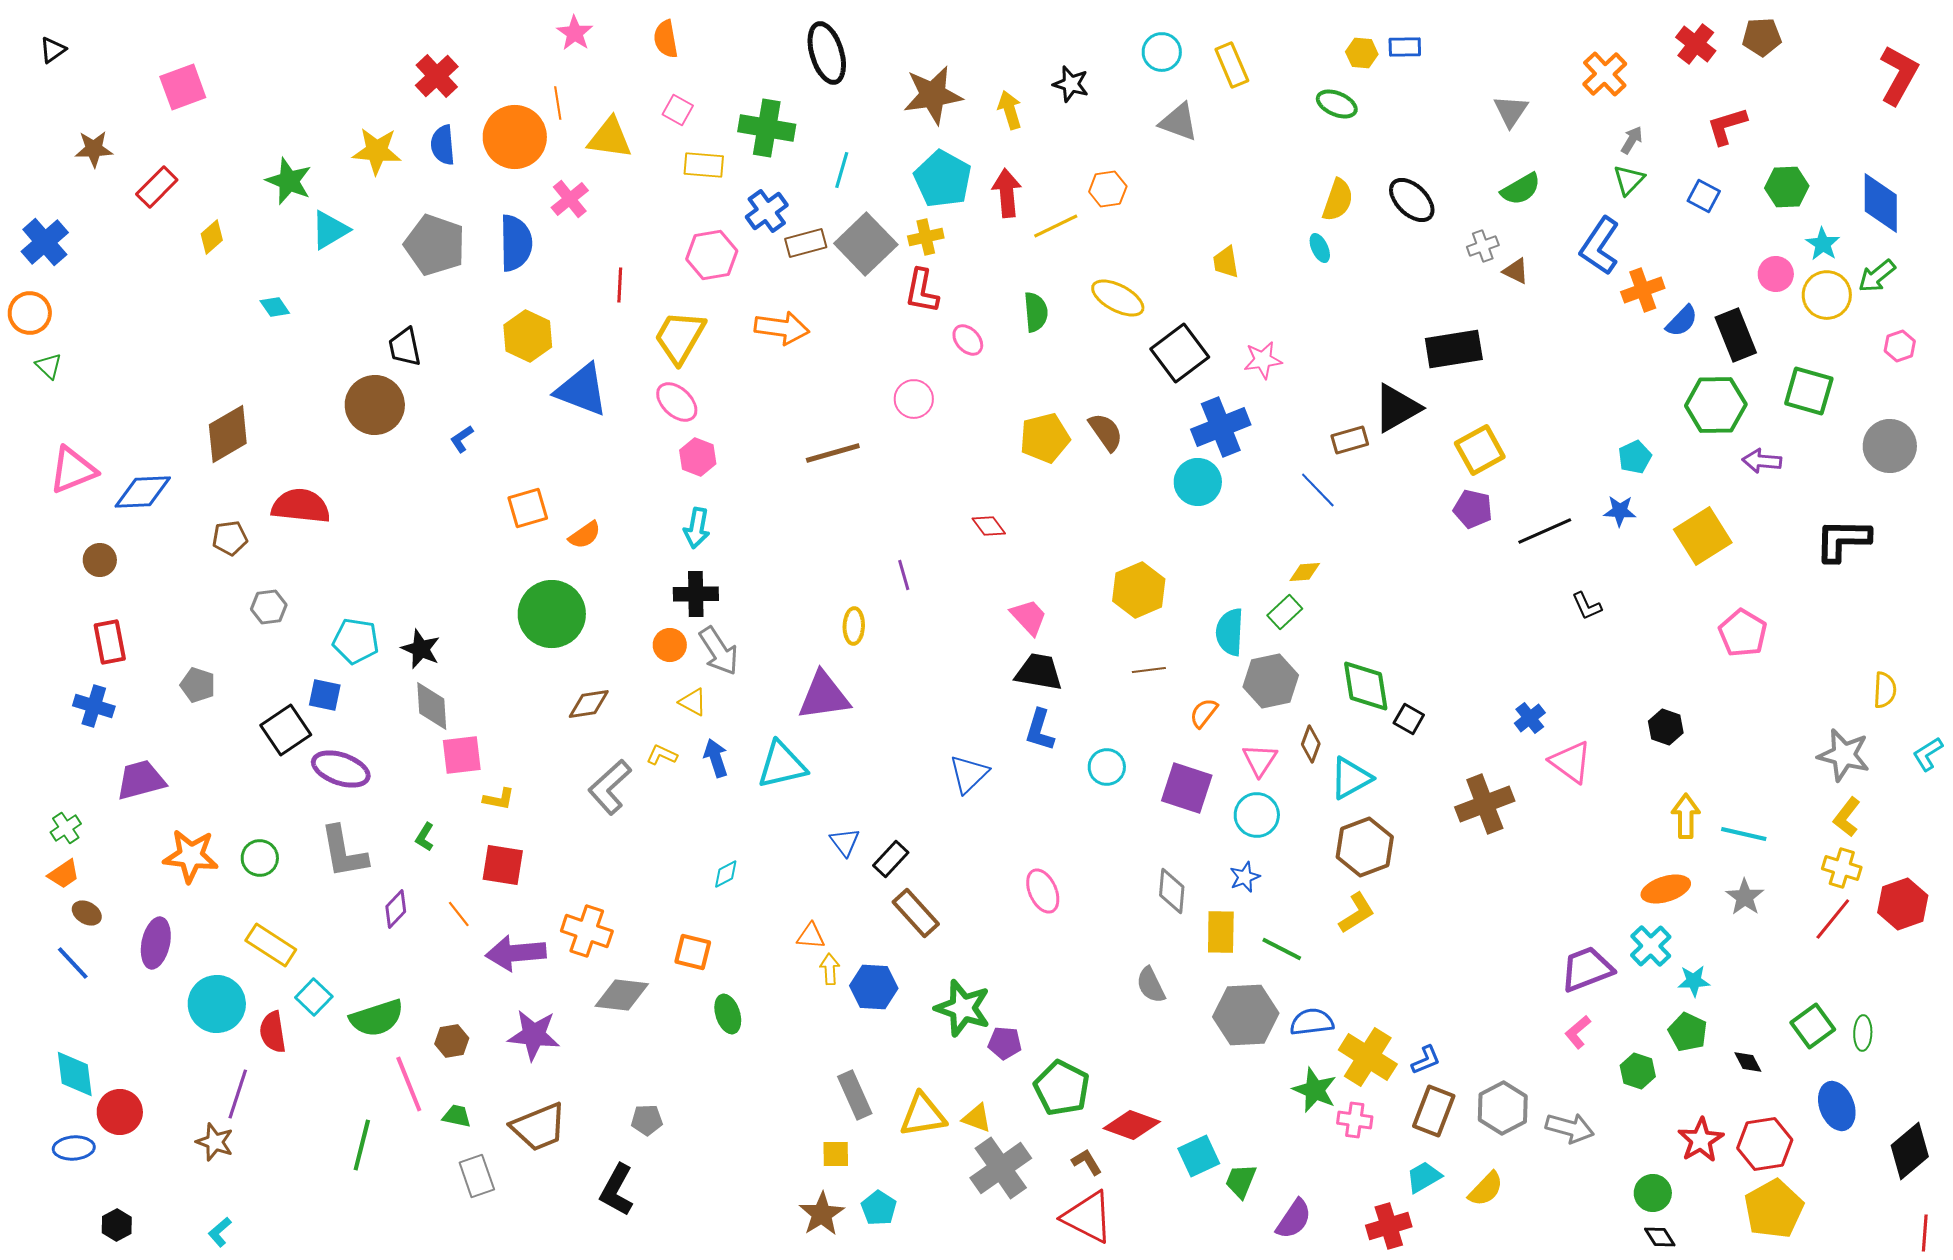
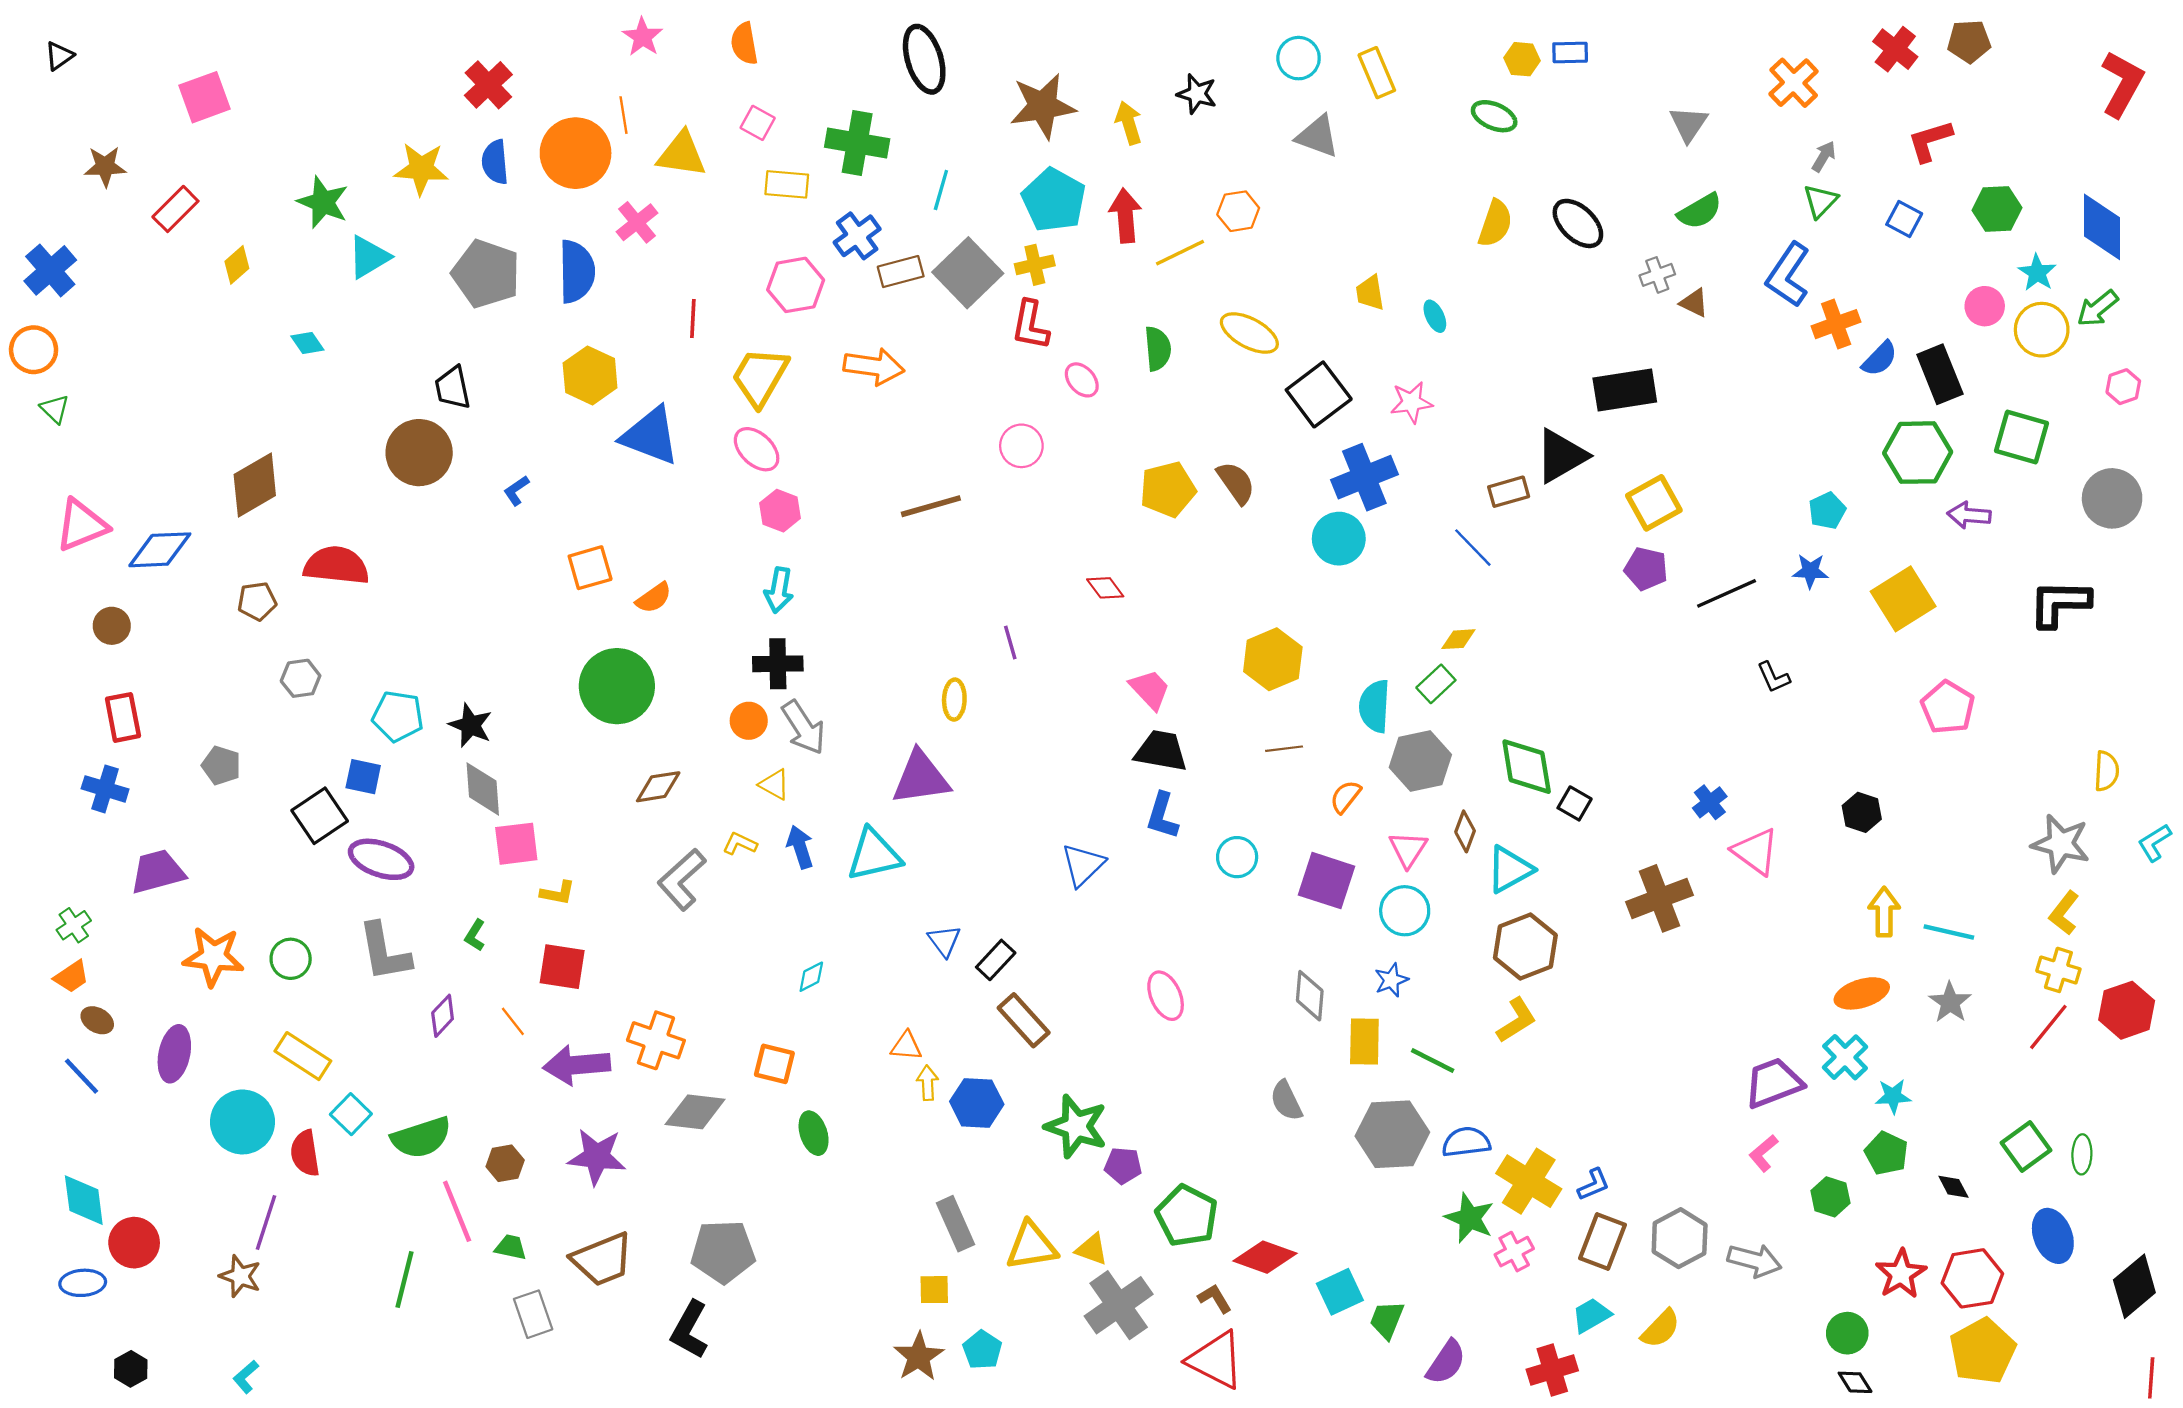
cyan ellipse: (1320, 248) -> (1435, 316), moved
gray pentagon: (647, 1120) -> (723, 1252), size x1.8
pink cross: (1355, 1120) -> (1514, 1252), turned -36

